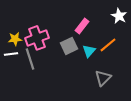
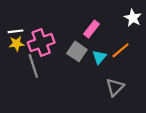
gray square: (69, 46) -> (77, 51), turned -30
white line: (11, 54) -> (15, 31), moved

